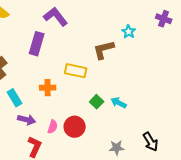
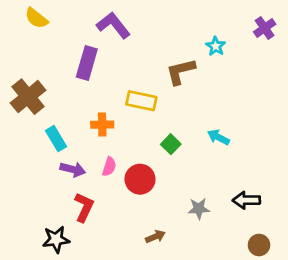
purple cross: (164, 19) -> (265, 28), turned 35
cyan arrow: (119, 103) -> (218, 137), moved
pink semicircle: (53, 127) -> (109, 167), moved
black arrow: (151, 142) -> (246, 200), turned 120

